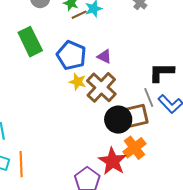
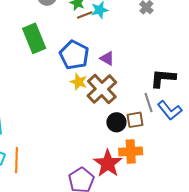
brown square: (137, 116) -> (135, 120), size x0.7
black circle: (118, 120) -> (116, 122), size x0.7
orange cross: (134, 148) -> (131, 151), turned 30

